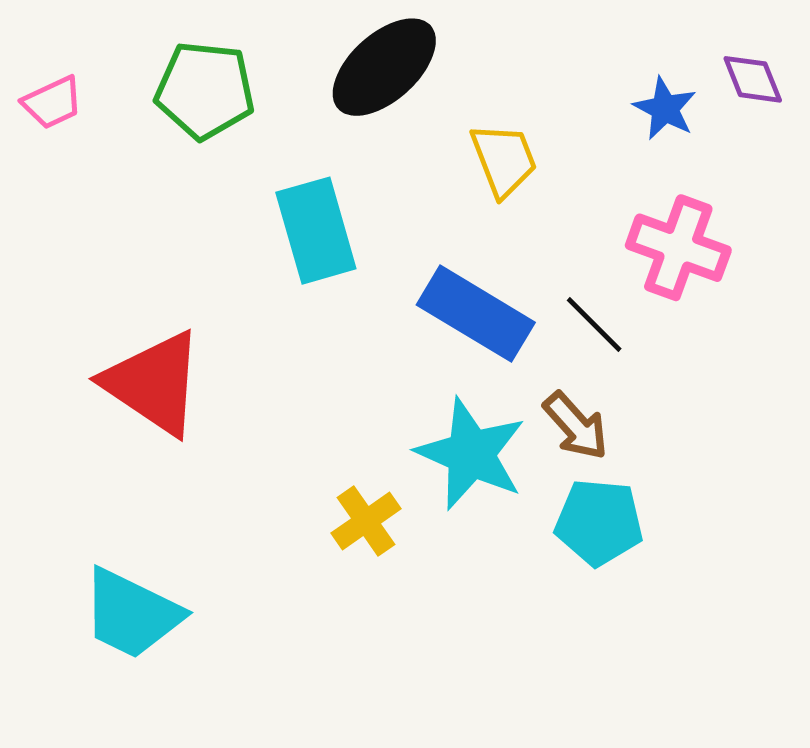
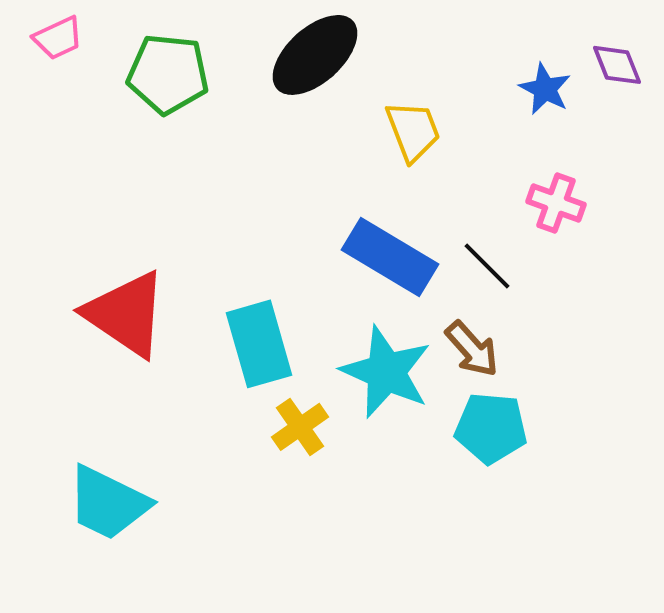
pink trapezoid: (52, 102) -> (58, 38), moved
cyan rectangle: (316, 231) -> (259, 344), moved
pink cross: (678, 248) -> (556, 203), size x0.7

